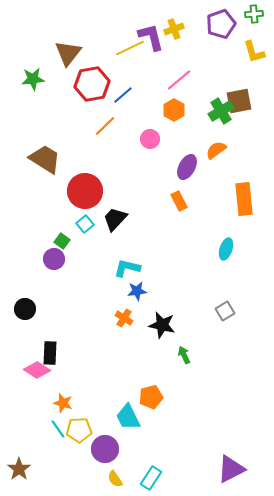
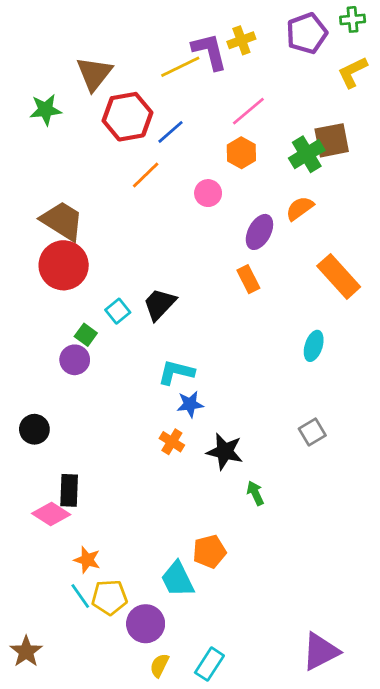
yellow L-shape: (254, 52) -> (353, 72), turned 80
red circle: (85, 191) -> (64, 265), moved
orange rectangle: (244, 199) -> (339, 276), turned -36
yellow semicircle: (115, 479) -> (159, 665), turned 60

